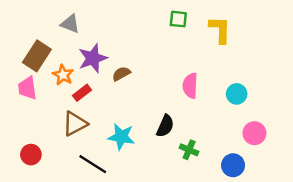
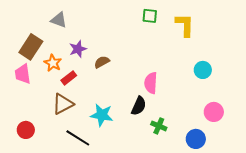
purple star: (93, 58) -> (78, 49), size x0.7
pink semicircle: (190, 86) -> (151, 83), moved
cyan circle: (237, 94) -> (203, 70), moved

